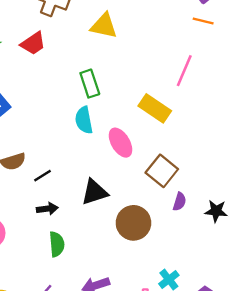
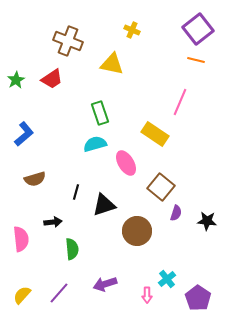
cyan semicircle: (84, 120) -> (95, 144), turned 85
black line: (43, 176) -> (76, 192), moved, turned -42
black arrow: (47, 209) -> (53, 222), moved

